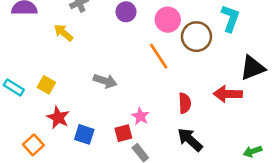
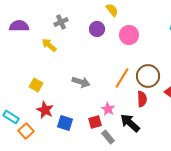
brown circle: (196, 37) -> (148, 76), moved
orange line: (159, 56) -> (122, 78), moved, turned 65
cyan rectangle: (14, 87) -> (11, 117), moved
black arrow: (190, 140) -> (130, 123), moved

